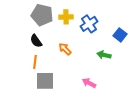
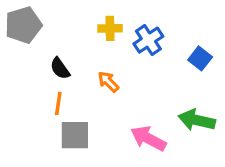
gray pentagon: (42, 15) -> (23, 25), moved, turned -30
green arrow: (104, 55) -> (197, 120), moved, size x1.5
pink arrow: (89, 83) -> (148, 138), size x1.5

